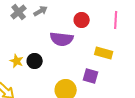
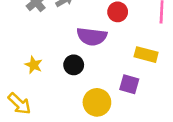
black circle: (35, 61) -> (74, 65), moved

